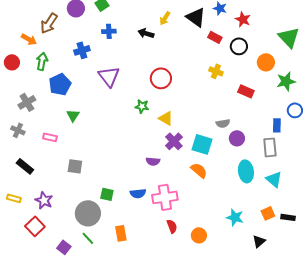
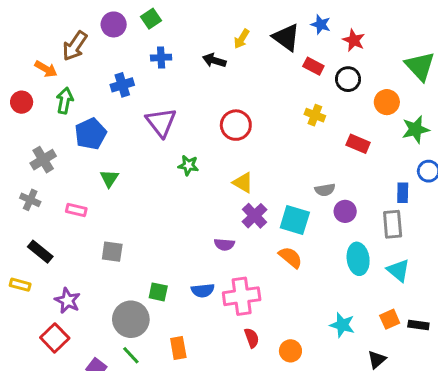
green star: (142, 106) -> (188, 165), moved
yellow rectangle: (14, 198) -> (20, 285), moved

